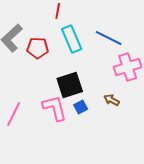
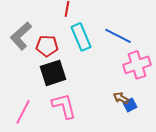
black square: (70, 85) -> (53, 73), moved
blue square: (81, 107) -> (130, 105), moved

